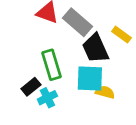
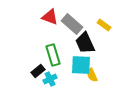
yellow rectangle: (121, 35) -> (104, 25), moved
yellow semicircle: (105, 92) -> (92, 75), turned -128

